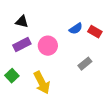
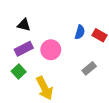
blue semicircle: (76, 29) -> (80, 32), turned -40
green square: (12, 76) -> (19, 71), moved

